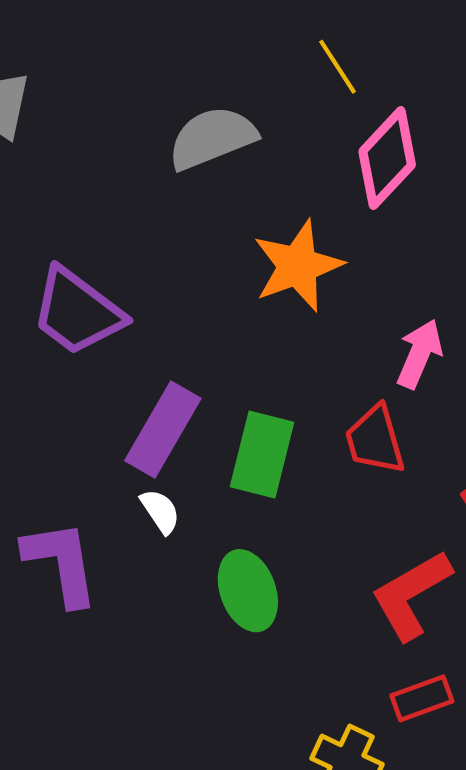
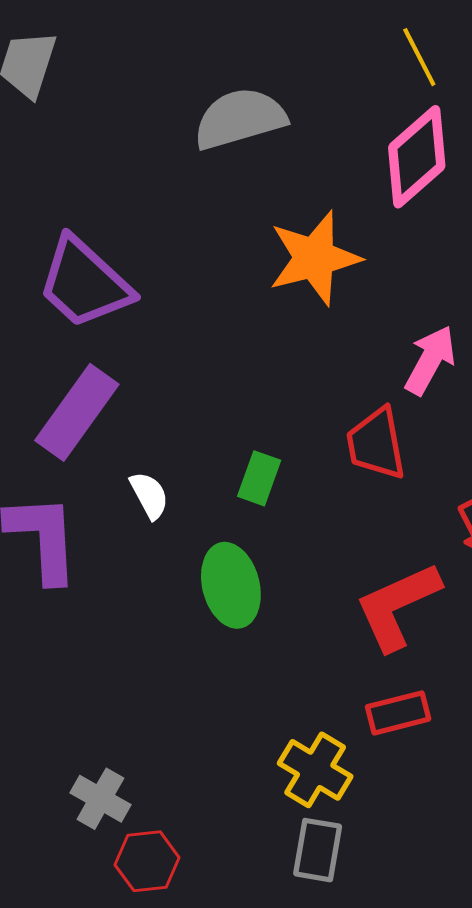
yellow line: (337, 67) -> (419, 57), moved
purple rectangle: (163, 430) -> (77, 412), moved
green rectangle: (262, 454) -> (259, 478), moved, size x0.6

